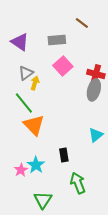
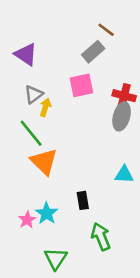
gray rectangle: (57, 40) -> (93, 52), moved, turned -36
pink square: (63, 66) -> (81, 85), turned 30
cyan triangle: (96, 135) -> (124, 175), turned 42

